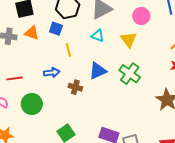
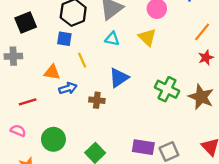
orange triangle: (32, 33) -> (52, 72), moved
green cross: (130, 74) -> (167, 89), moved
green circle: (32, 104) -> (53, 139), moved

